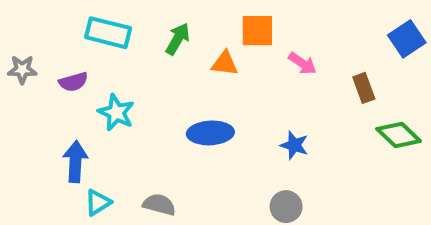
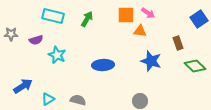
orange triangle: (225, 63) -> (140, 31), moved
pink arrow: (302, 63) -> (148, 13), moved
blue star: (294, 145) -> (151, 61), moved, size x1.5
blue arrow: (75, 162) -> (23, 86), moved, turned 54

